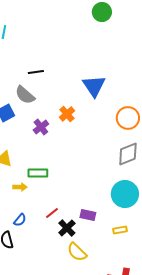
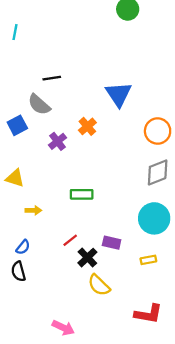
green rectangle: (38, 173) -> (82, 194), moved
blue semicircle: (20, 220) -> (23, 247), moved

